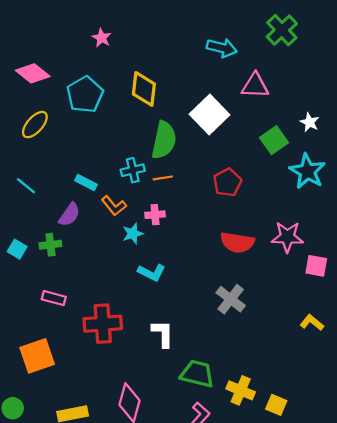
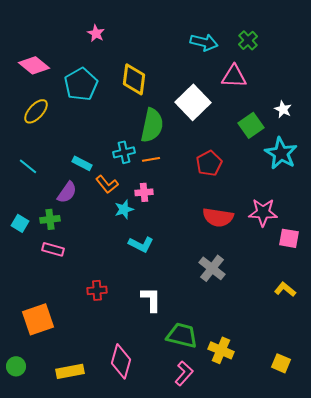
green cross: (282, 30) -> (248, 40), moved, size x0.7
pink rectangle: (54, 298) -> (53, 249), moved
red cross: (103, 324) -> (97, 290), size x0.6
yellow square: (276, 405) -> (281, 363), moved

